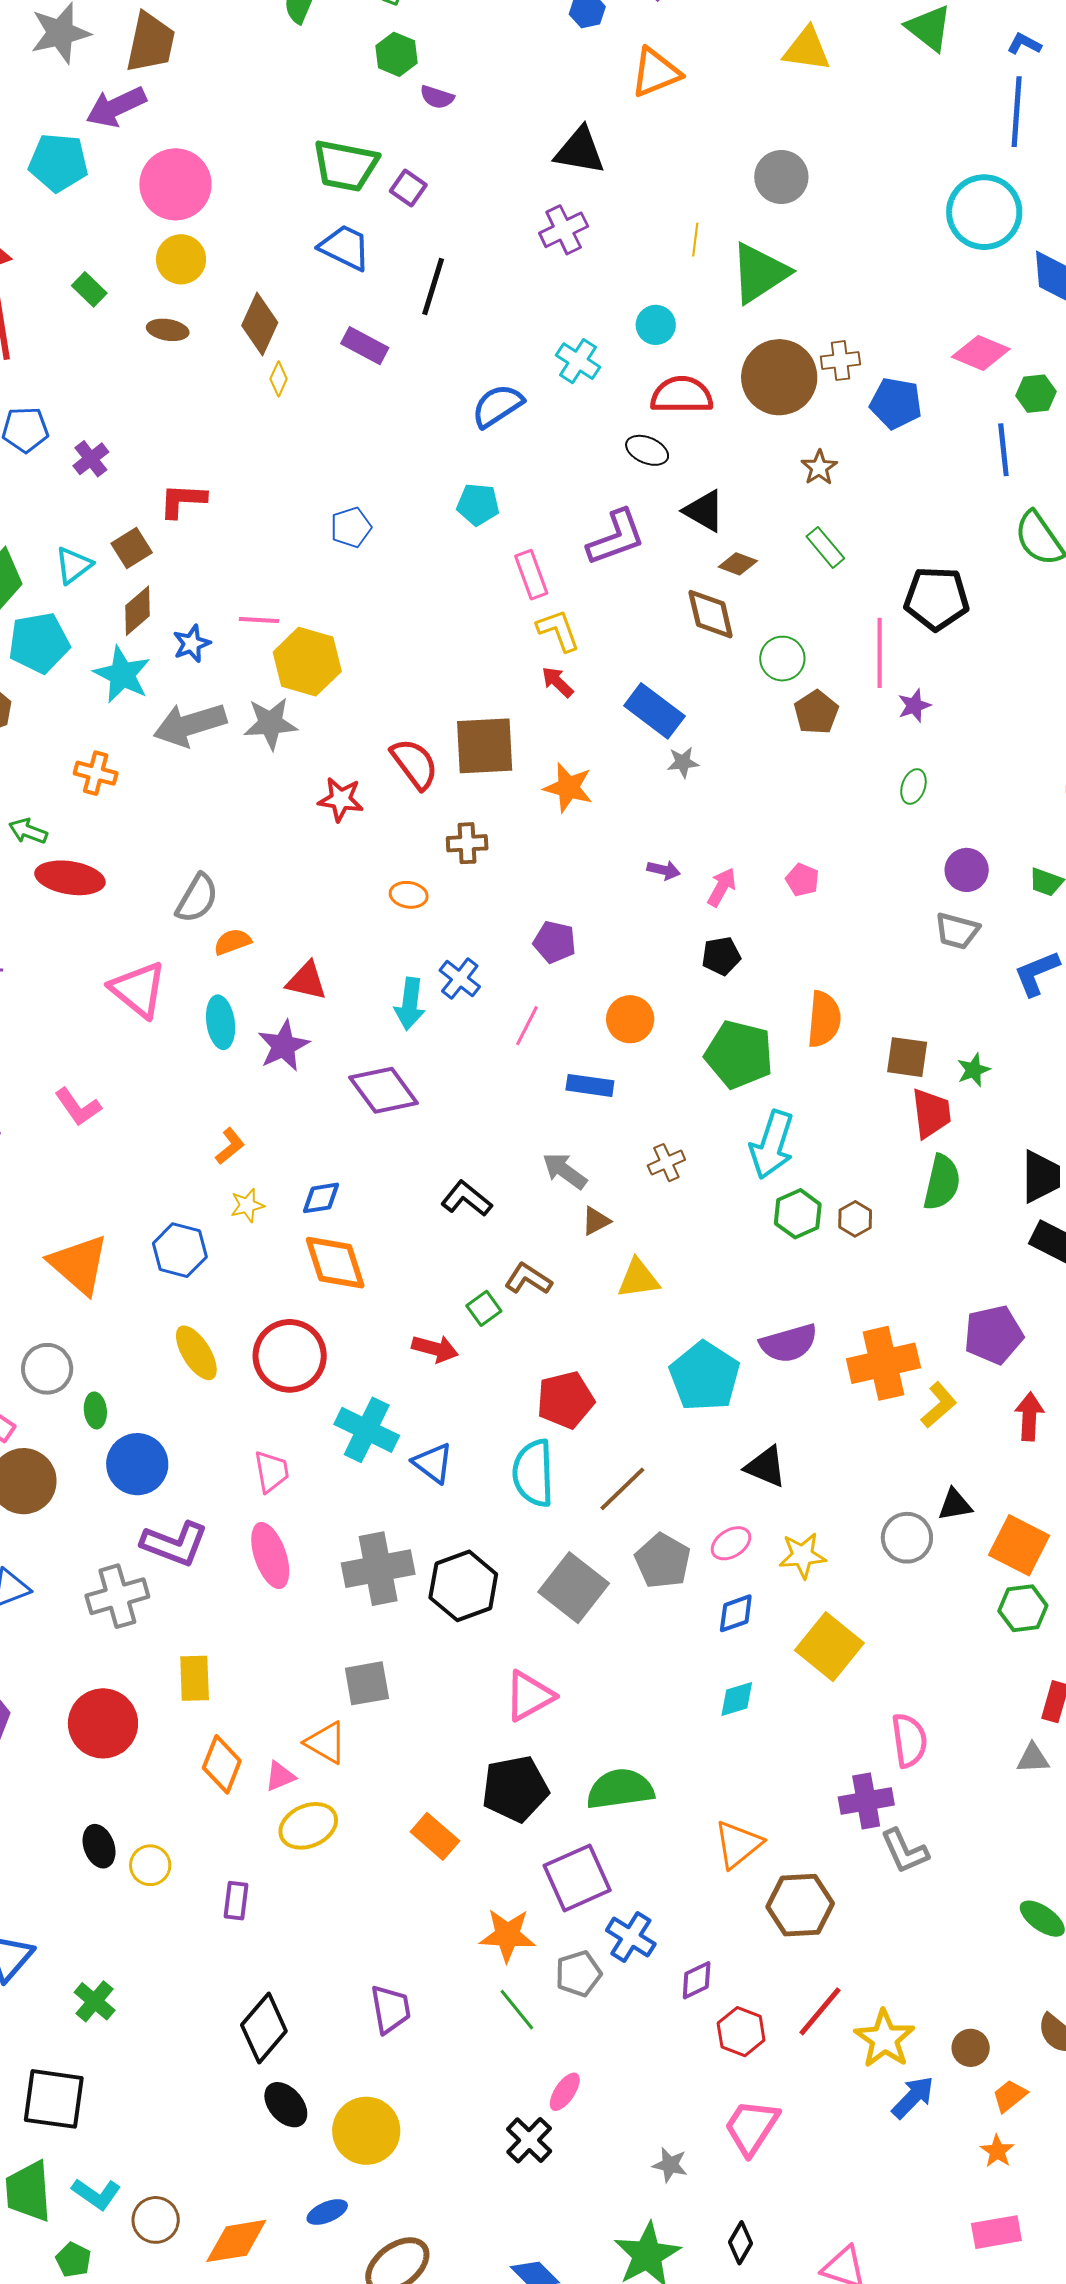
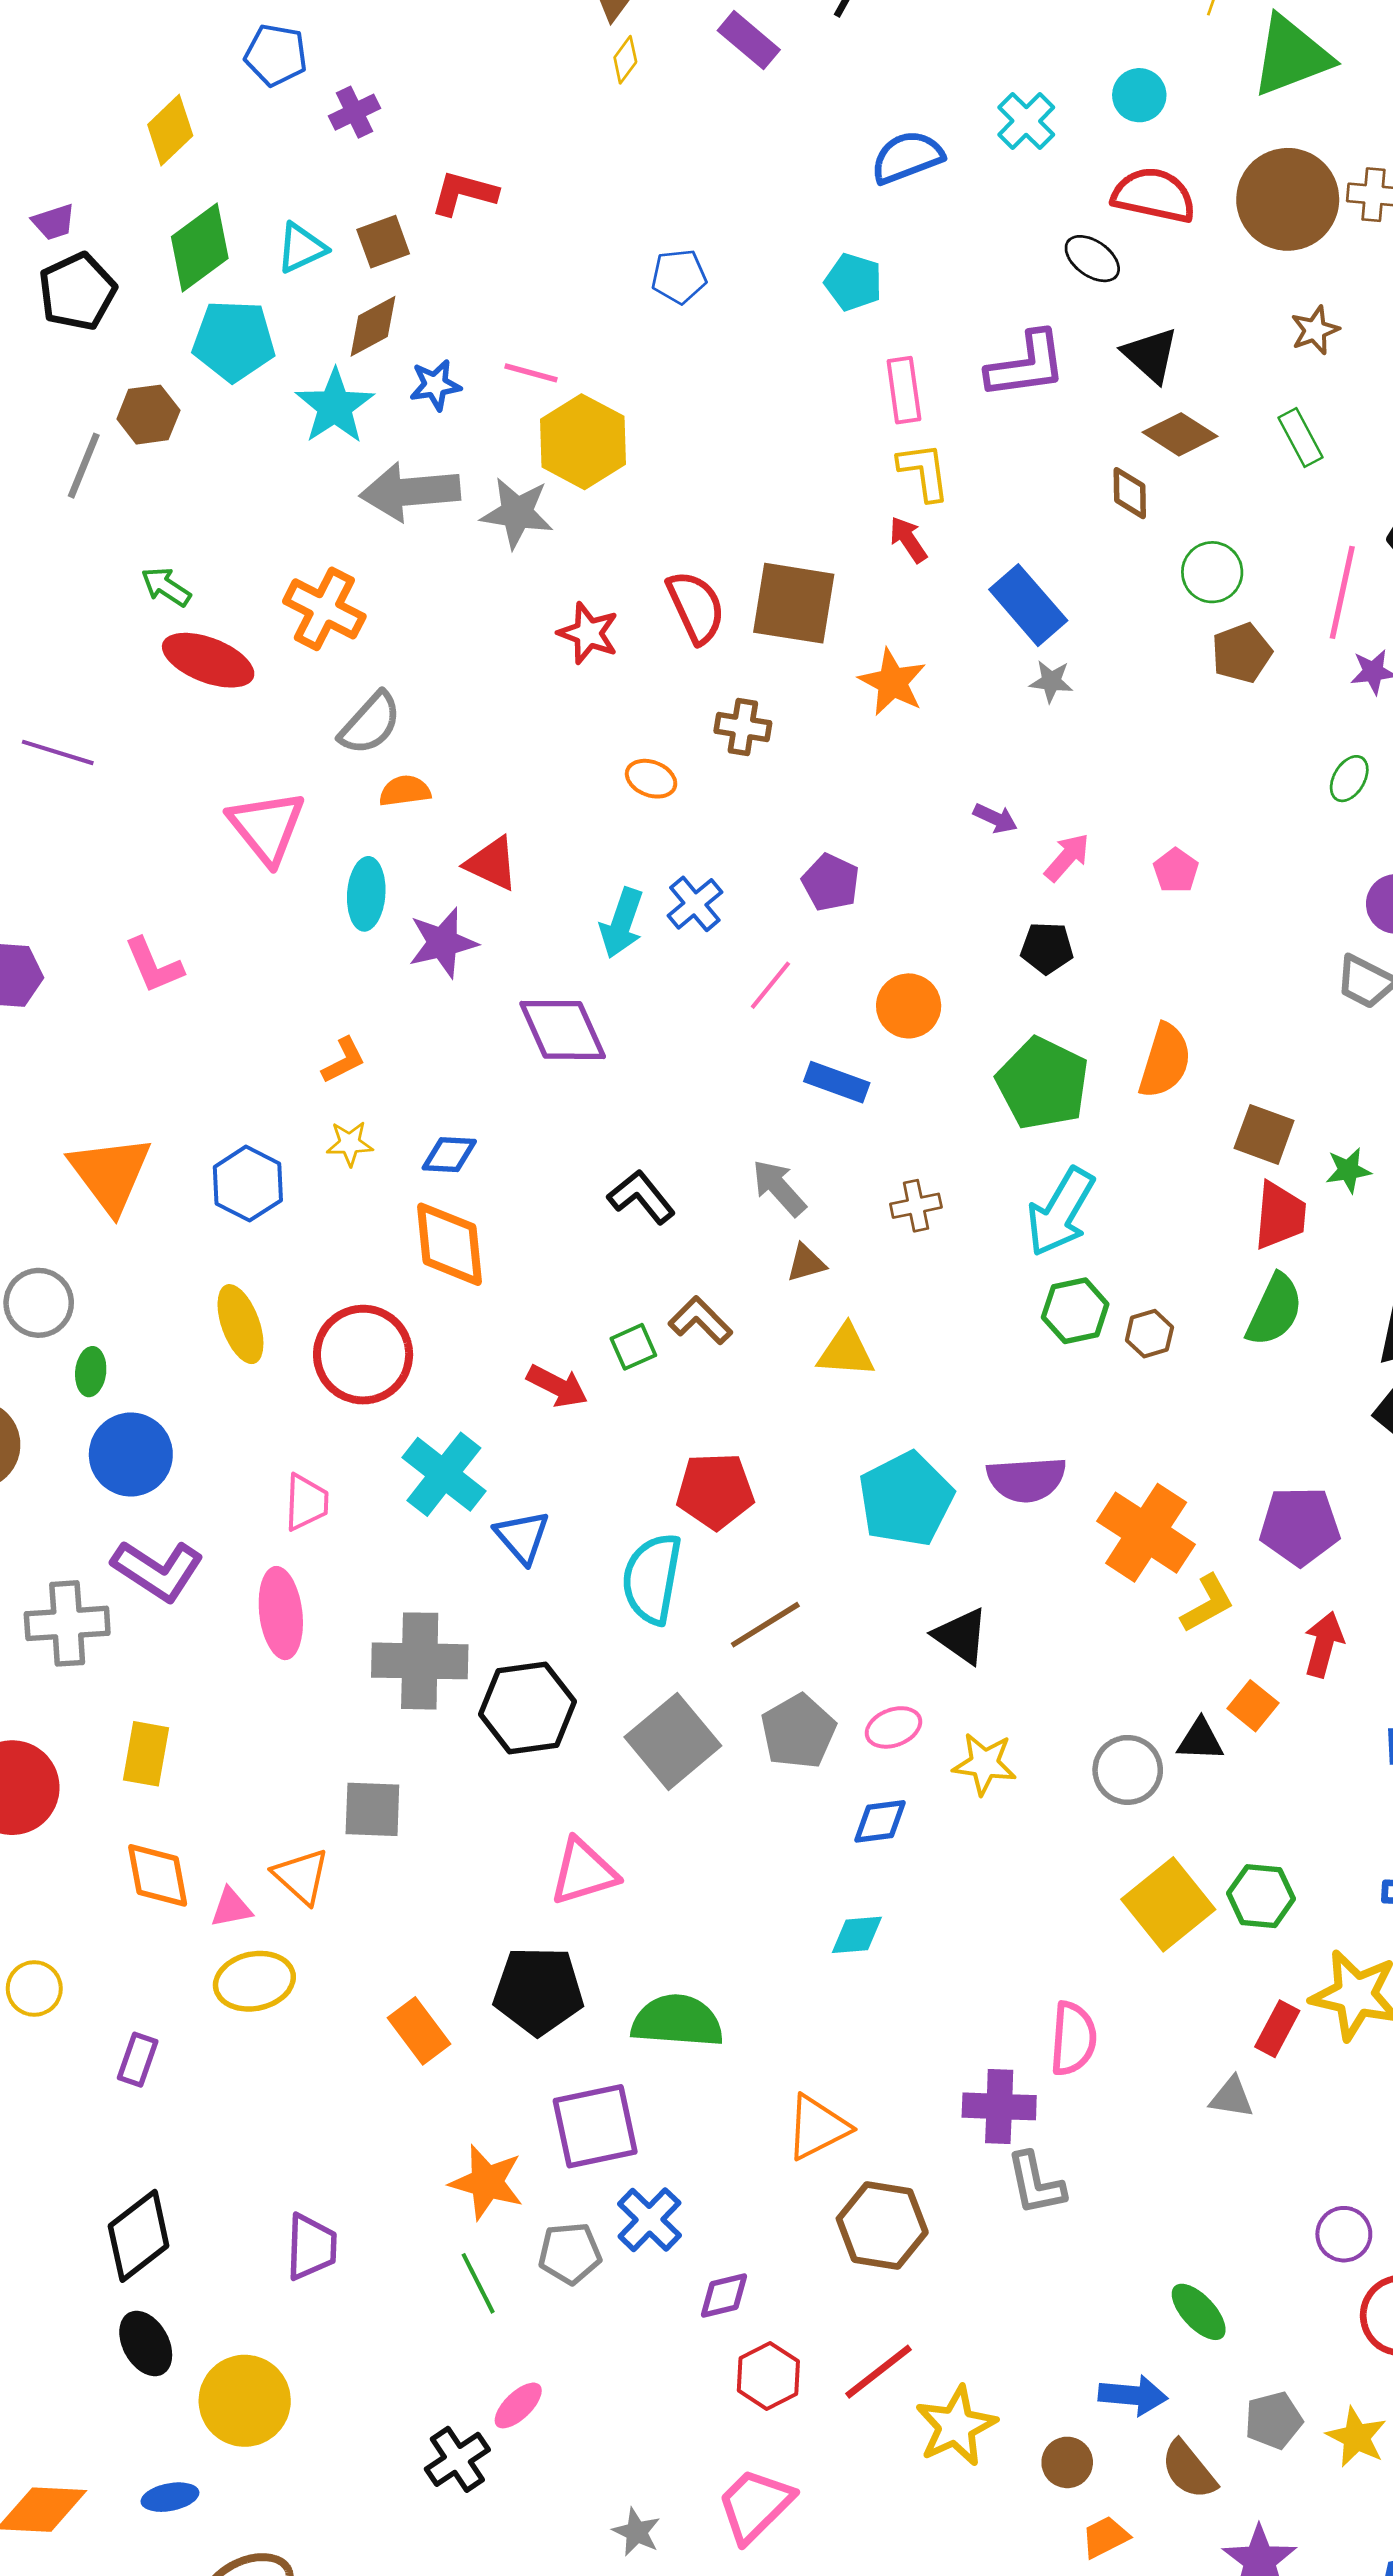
brown diamond: (738, 564) -> (1180, 434), size x1.4
brown diamond: (711, 614) -> (1130, 493), size x0.7
orange cross: (96, 773) -> (324, 609), moved, size x1.4
orange cross: (883, 1363) -> (1146, 1533), turned 34
orange square: (1019, 1545) -> (1253, 1706), moved, size x0.6
yellow square: (829, 1647) -> (1168, 1904), moved
orange diamond: (222, 1764) -> (158, 1875), turned -44
blue arrow: (913, 2097) -> (1133, 2395), moved, turned 39

